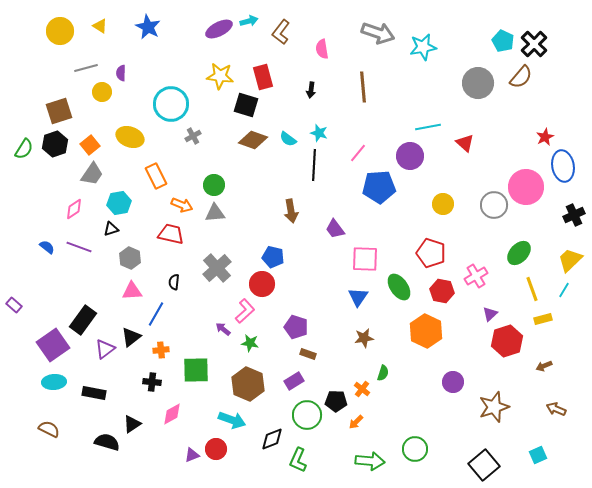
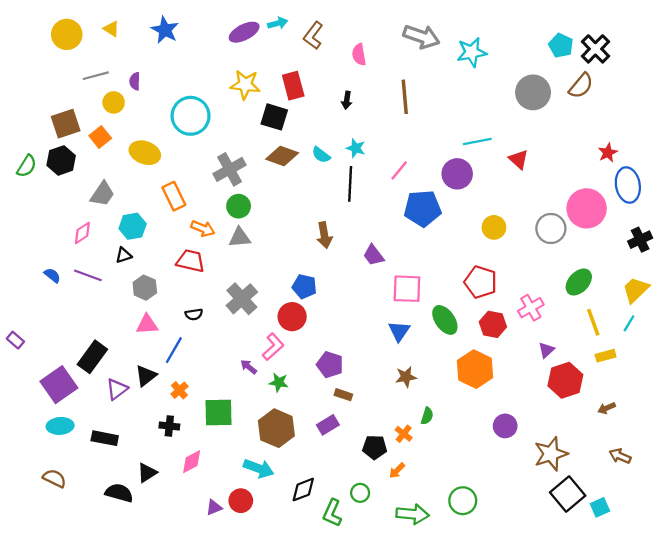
gray cross: (193, 136) -> (230, 169), moved, size x1.8
orange square: (90, 145) -> (100, 137), moved
black semicircle: (174, 282) -> (194, 314), turned -105
orange cross: (161, 350) -> (179, 390), turned -35
green circle: (307, 415) -> (360, 493), moved, size x0.6
black square: (484, 465) -> (568, 494), moved

